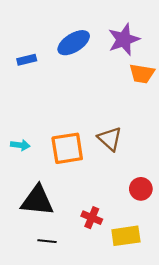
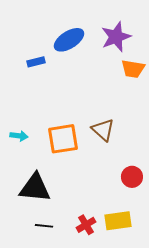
blue rectangle: (27, 60) -> (36, 62), moved
red cross: (92, 218) -> (86, 225), moved, turned 36

